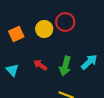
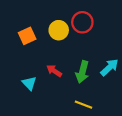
cyan triangle: (12, 70) -> (29, 83), moved

